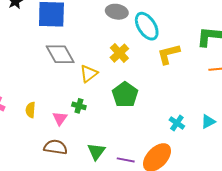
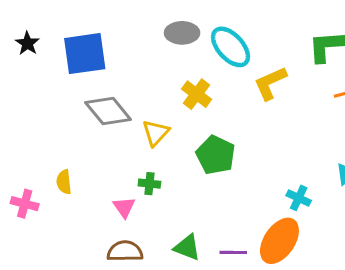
yellow semicircle: (30, 110) -> (64, 182), moved
cyan cross: (177, 123) -> (299, 198), moved
green triangle: (96, 151) -> (187, 247), turned -36

